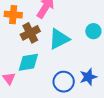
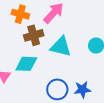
cyan triangle: (59, 39) -> (61, 47), turned 30

